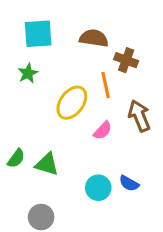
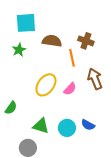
brown semicircle: (94, 38) -> (52, 41), moved
yellow ellipse: (72, 103) -> (46, 85), moved
green triangle: (47, 164) -> (41, 126), moved

